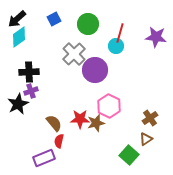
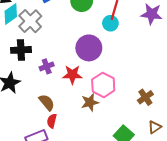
gray cross: (74, 54) -> (30, 21), moved
purple cross: (31, 91) -> (47, 66), moved
red star: (80, 119) -> (72, 75), moved
brown triangle: (146, 139) -> (155, 127), moved

